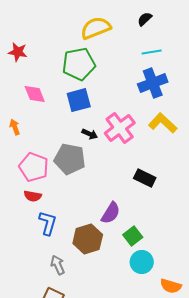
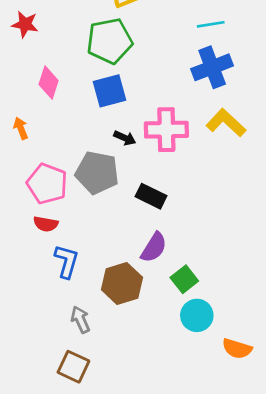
pink diamond: (35, 94) -> (49, 83), turned 40
pink cross: (120, 128) -> (166, 130), turned 36
black rectangle: (145, 178) -> (151, 196), moved

